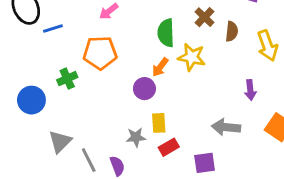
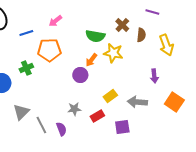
blue line: (53, 29) -> (26, 33), moved
green semicircle: (166, 33) -> (95, 36), turned -78
yellow rectangle: (159, 123) -> (110, 96), moved, turned 56

